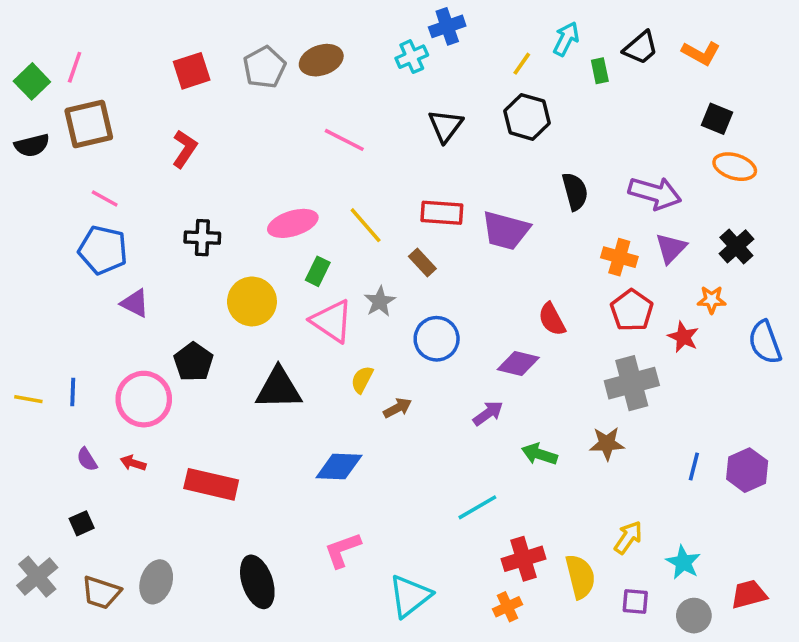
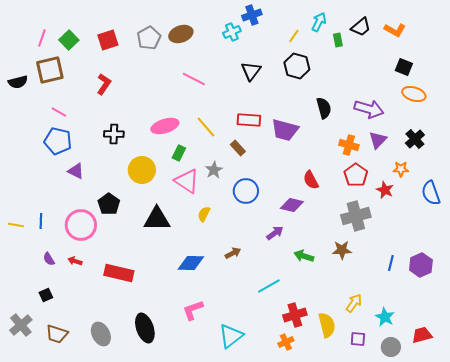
green square: (32, 81) -> (69, 40), moved
brown arrow: (398, 408) -> (233, 253), moved
gray ellipse: (156, 582) -> (101, 334), moved, turned -45

